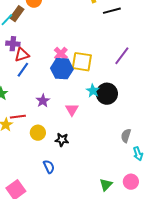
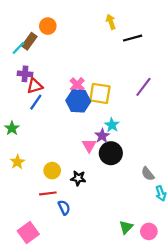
black circle: (107, 94) -> (111, 153), moved
purple star: (43, 101) -> (102, 136), moved
red line: (18, 117) -> (48, 193), moved
gray semicircle: (126, 136) -> (148, 174), turned -56
pink circle: (131, 182) -> (149, 231), moved

